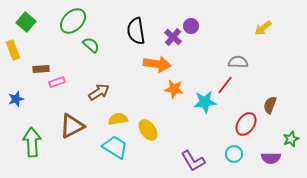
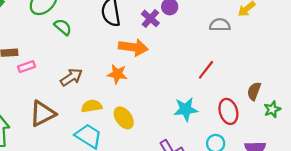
gray semicircle: (238, 62) -> (220, 25), moved
orange star: (174, 89) -> (117, 74), moved
cyan star: (205, 102) -> (186, 109), moved
red ellipse: (246, 124) -> (228, 111), turned -50
green star: (291, 139) -> (272, 109), moved

